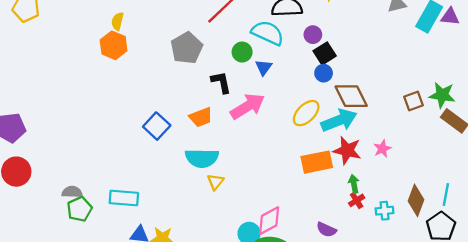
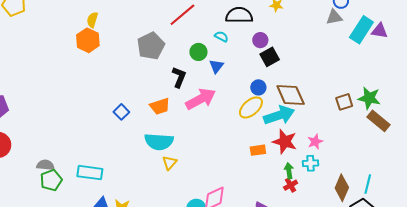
cyan semicircle: (268, 33) -> (221, 37), size x0.5
blue circle: (324, 73) -> (258, 87), moved
black L-shape: (221, 82) -> (179, 77), turned 30
blue square: (157, 126) -> (121, 112), size x0.7
orange rectangle: (317, 162) -> (258, 150), size x0.6
cyan cross: (385, 211) -> (310, 163), moved

